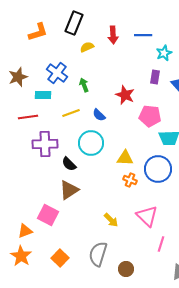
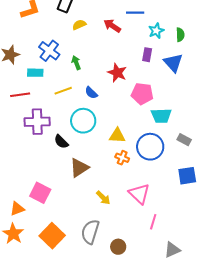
red arrow: (113, 35) -> (112, 26), moved, turned 126
brown triangle: (69, 190) -> (79, 168), moved
orange square: (60, 258) -> (52, 236), size x1.4

